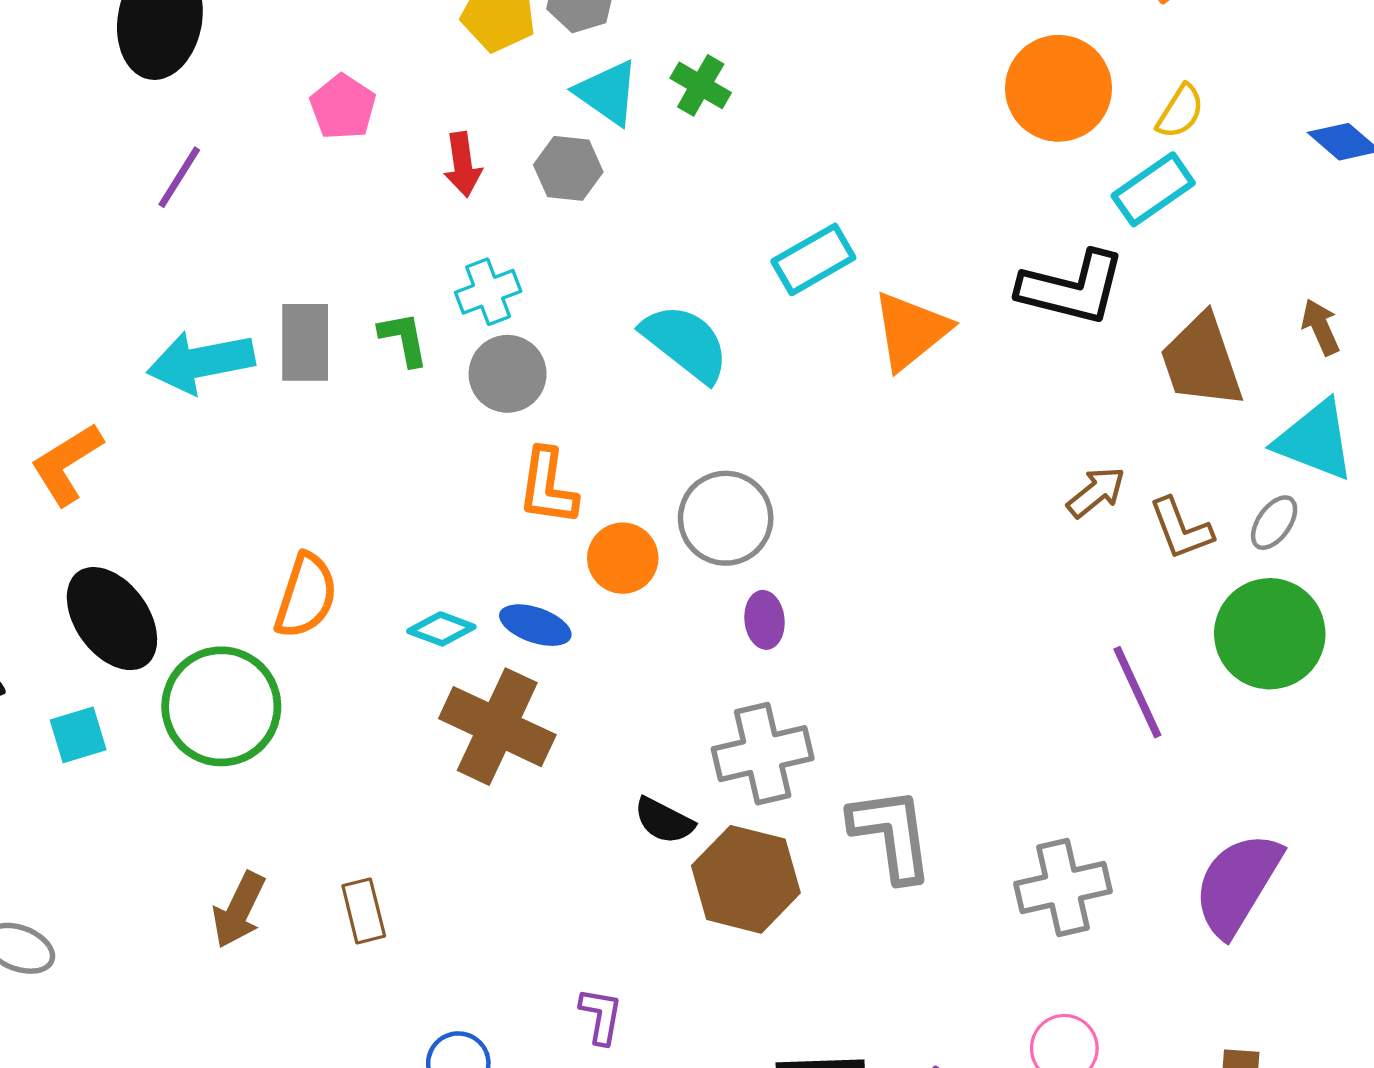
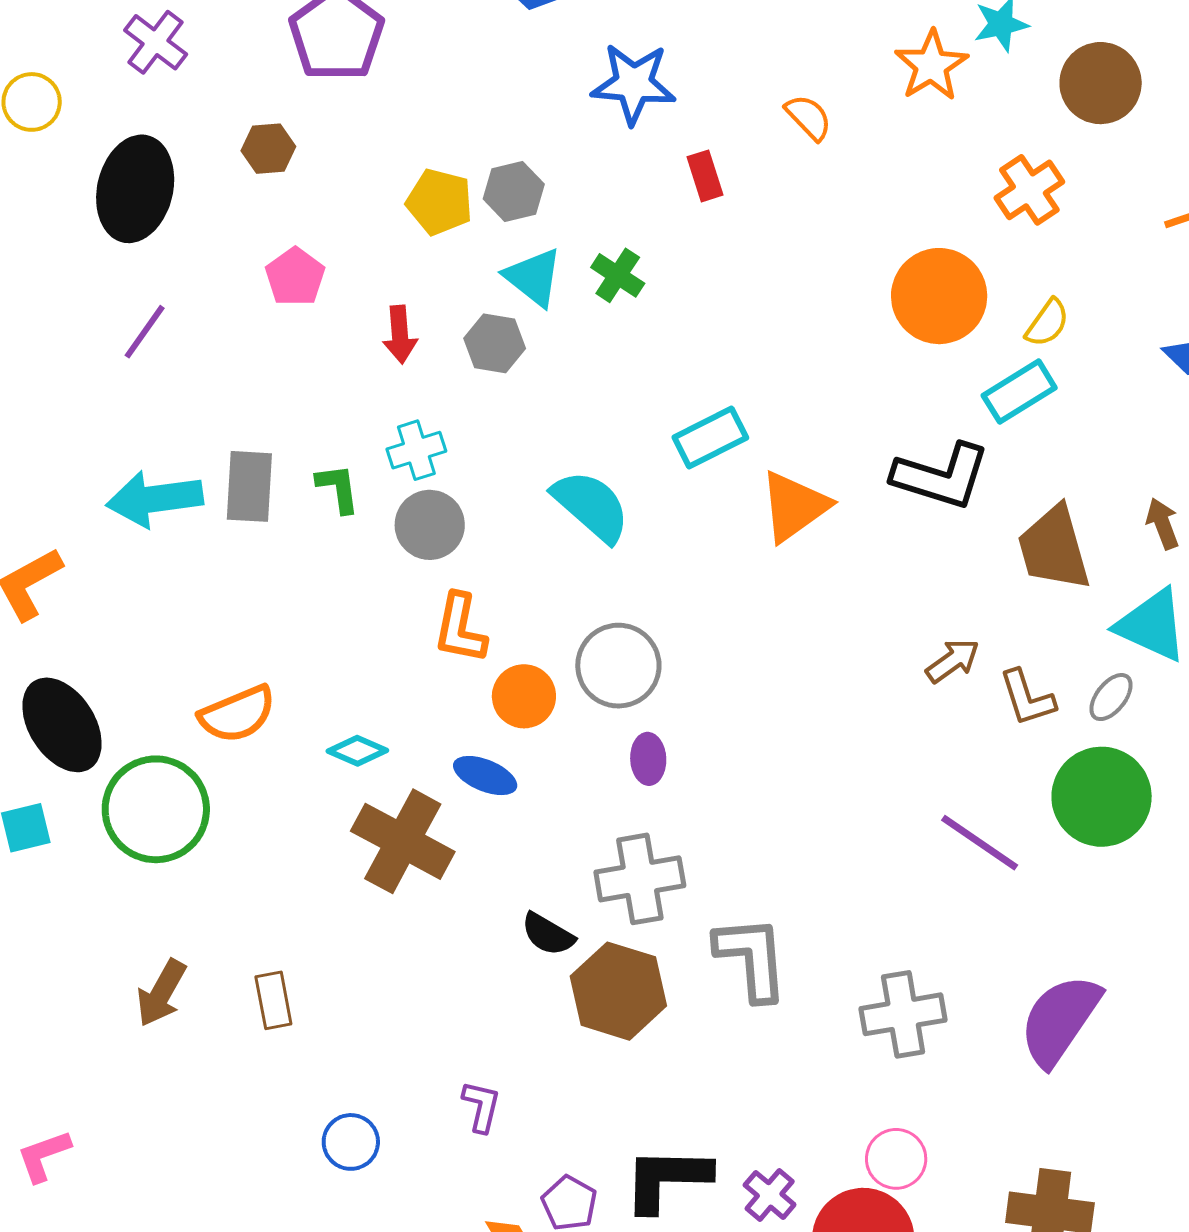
orange semicircle: (306, 596) -> (237, 714), turned 46
blue ellipse: (535, 625) -> (485, 776), moved
purple line: (1137, 692) -> (980, 843), turned -34

